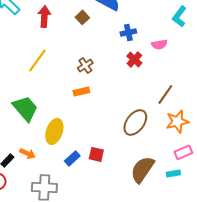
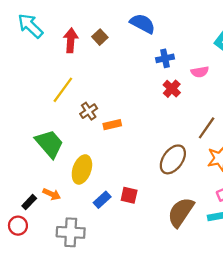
brown square: (82, 17) -> (100, 37), moved
brown cross: (85, 65) -> (89, 111), moved

